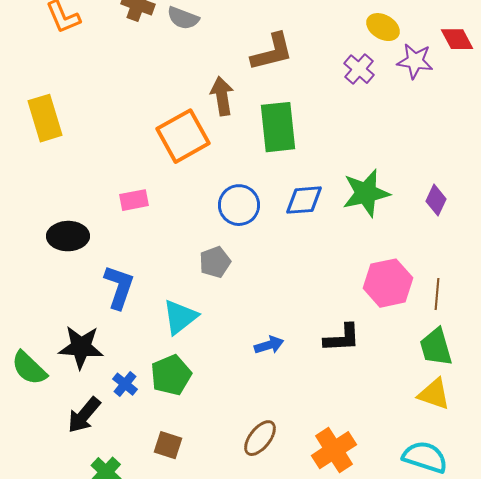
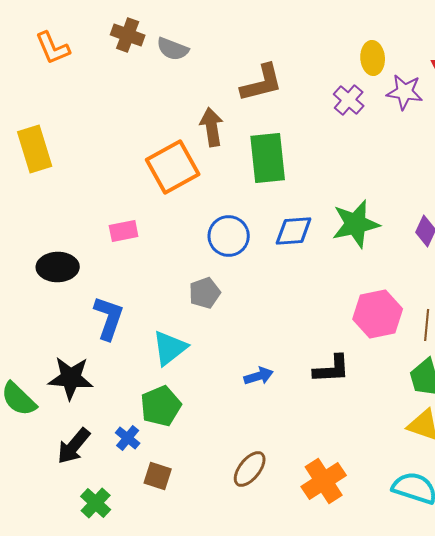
yellow ellipse: (383, 27) -> (373, 58), turned 56
blue cross: (125, 384) -> (128, 438), moved

